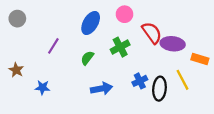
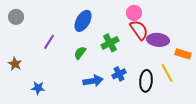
pink circle: (124, 14) -> (134, 13), moved
blue cross: (140, 81) -> (119, 74), moved
blue star: (42, 87) -> (38, 88), moved

